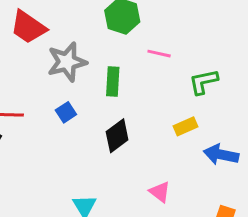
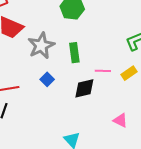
pink line: (159, 54) -> (103, 71), moved
black diamond: (117, 136) -> (84, 88), turned 35

